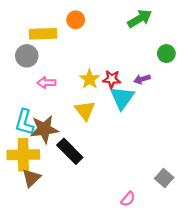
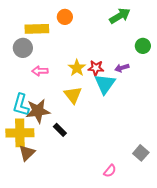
black rectangle: (70, 151) -> (60, 130), size x0.6

